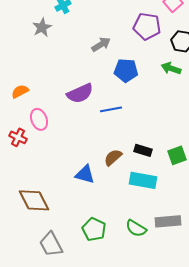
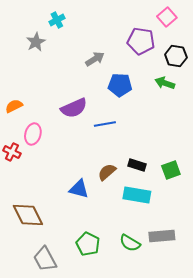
pink ellipse: (39, 119) -> (33, 134), turned 35

